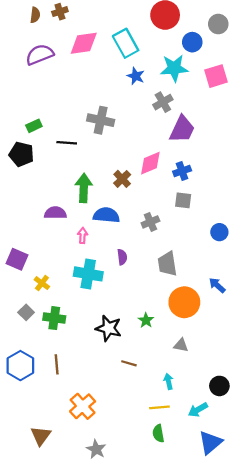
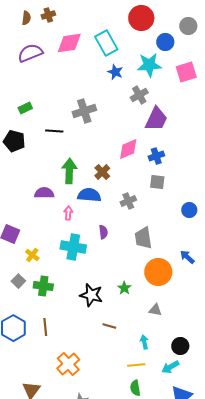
gray cross: (101, 120) -> (84, 111), turned -30
green rectangle: (34, 126) -> (25, 108), moved
brown cross: (122, 179) -> (102, 172), moved
black circle: (219, 386) -> (180, 346), moved

